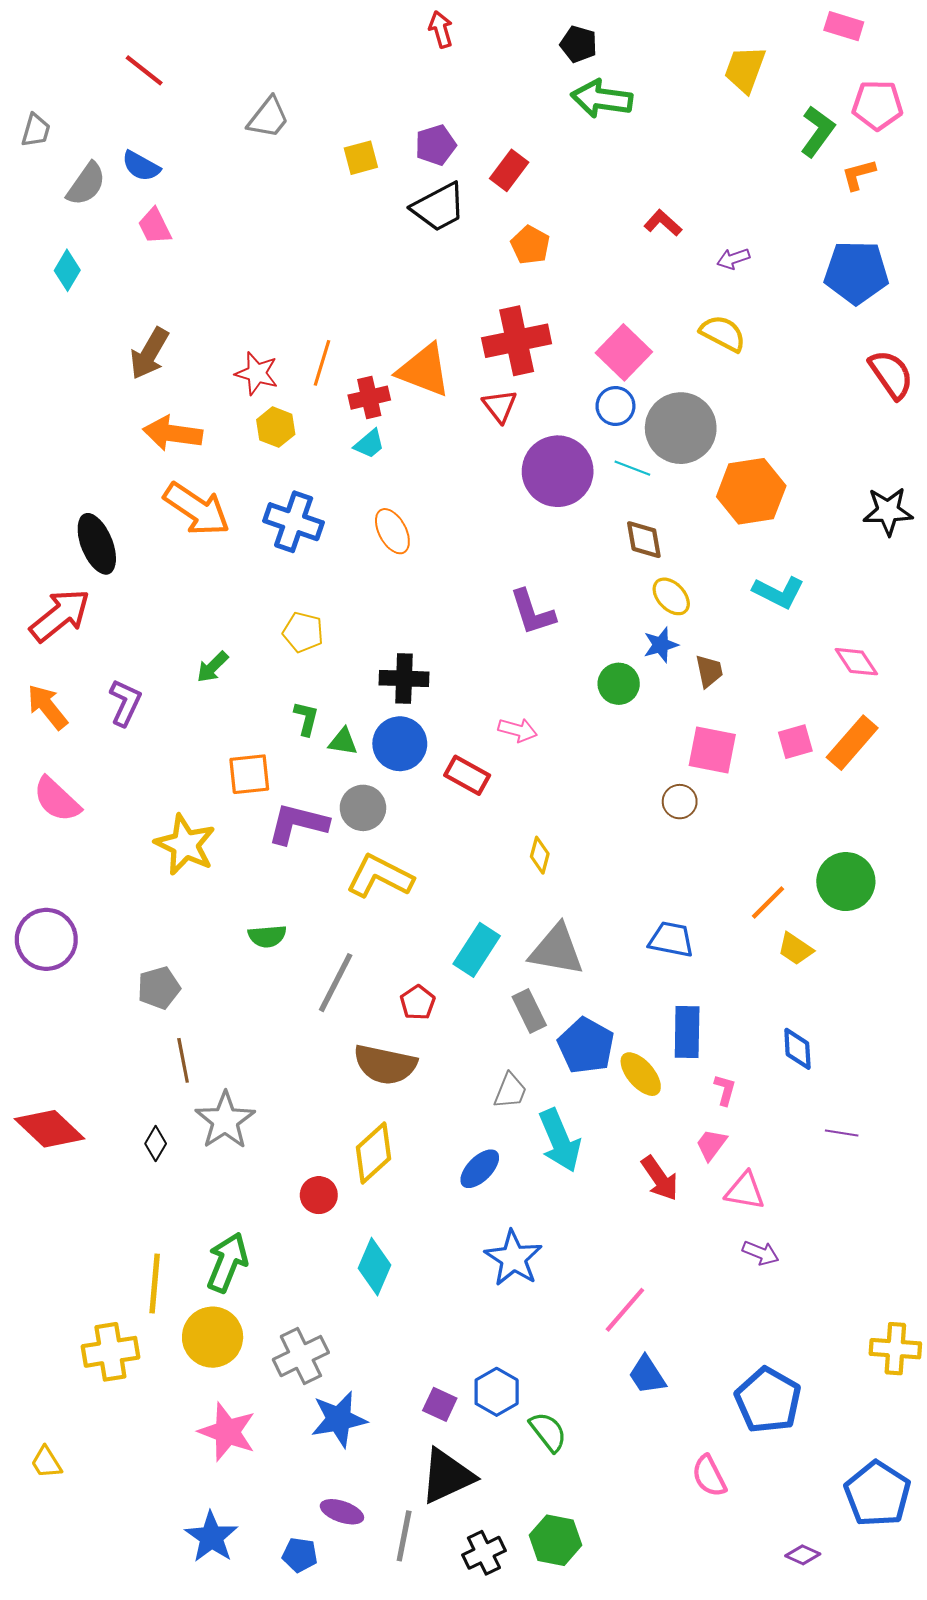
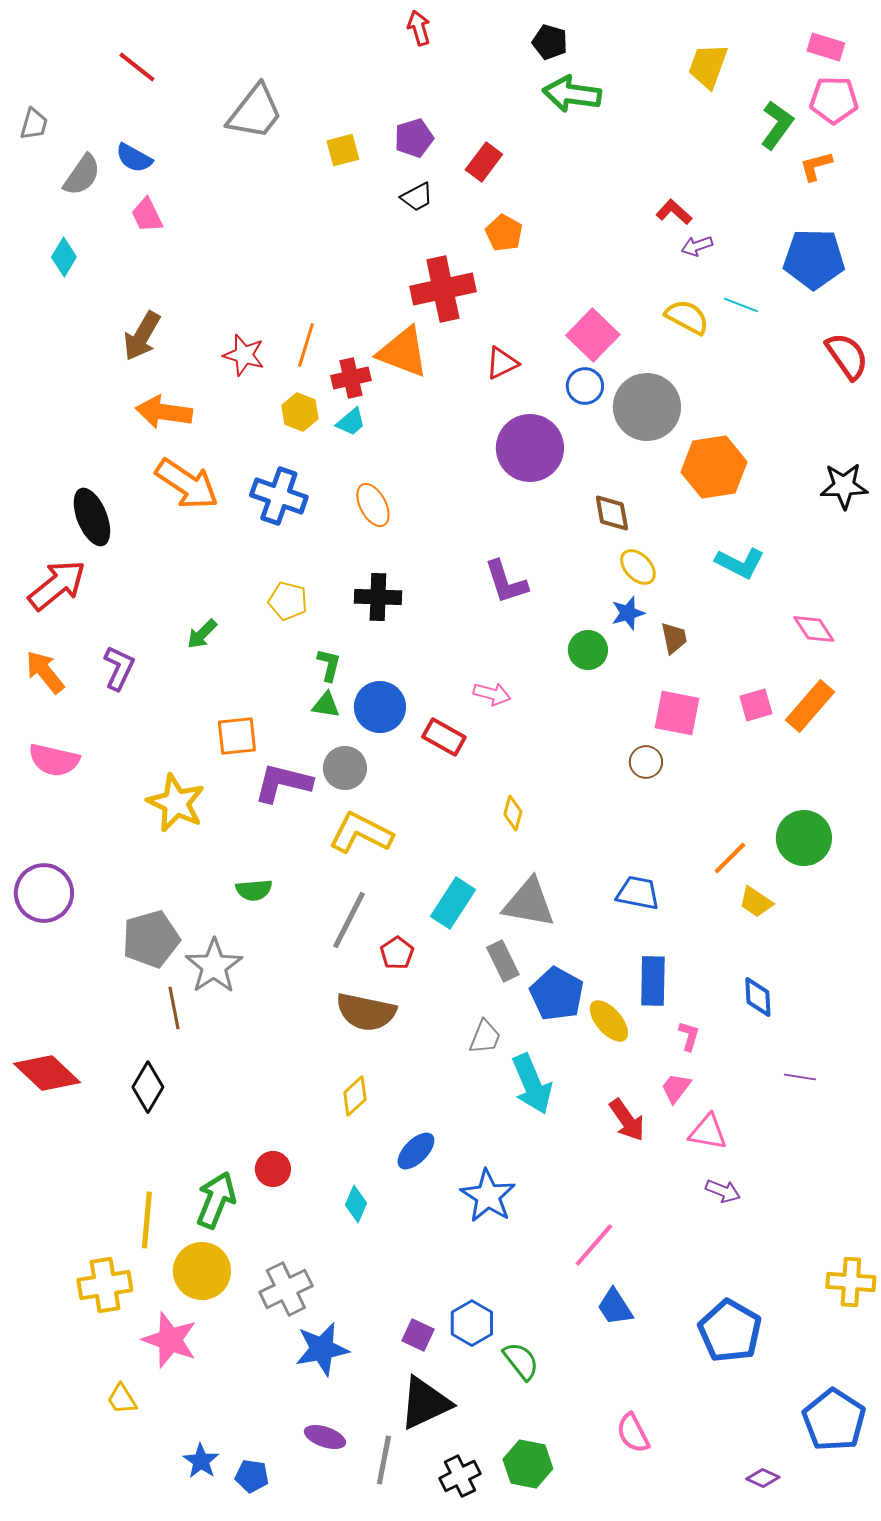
pink rectangle: (844, 26) -> (826, 47), moved
gray trapezoid: (268, 118) -> (255, 112), size x1.4
black trapezoid: (439, 207) -> (417, 197), size x0.6
red L-shape: (663, 223) -> (674, 212), moved
red cross: (517, 341) -> (443, 289), moved
red triangle: (500, 406) -> (502, 363), moved, turned 42
yellow hexagon: (276, 427) -> (300, 412), moved
cyan line: (632, 468) -> (741, 305), moved
black cross: (404, 678) -> (378, 597), moved
green L-shape: (306, 718) -> (329, 665), moved
pink semicircle: (57, 799) -> (54, 760), turned -30
gray line: (336, 983) -> (349, 920), moved
gray pentagon: (159, 988) -> (151, 939), size x1.4
gray star: (225, 1120) -> (214, 966), moved
black diamond: (156, 1144) -> (148, 1087), size x1.5
yellow diamond: (373, 1153) -> (355, 1096), size x0.7
blue ellipse: (480, 1169) -> (416, 1151), moved
red circle: (319, 1195) -> (273, 1169), moved
cyan diamond: (375, 1267) -> (356, 1204), size x0.7
pink star: (227, 1432) -> (170, 1340), moved
yellow trapezoid: (46, 1462) -> (122, 1399), moved
pink semicircle: (709, 1476) -> (633, 1433), moved
blue star: (211, 1537) -> (201, 1461), size x0.7
blue pentagon: (300, 1555) -> (252, 1476), moved

